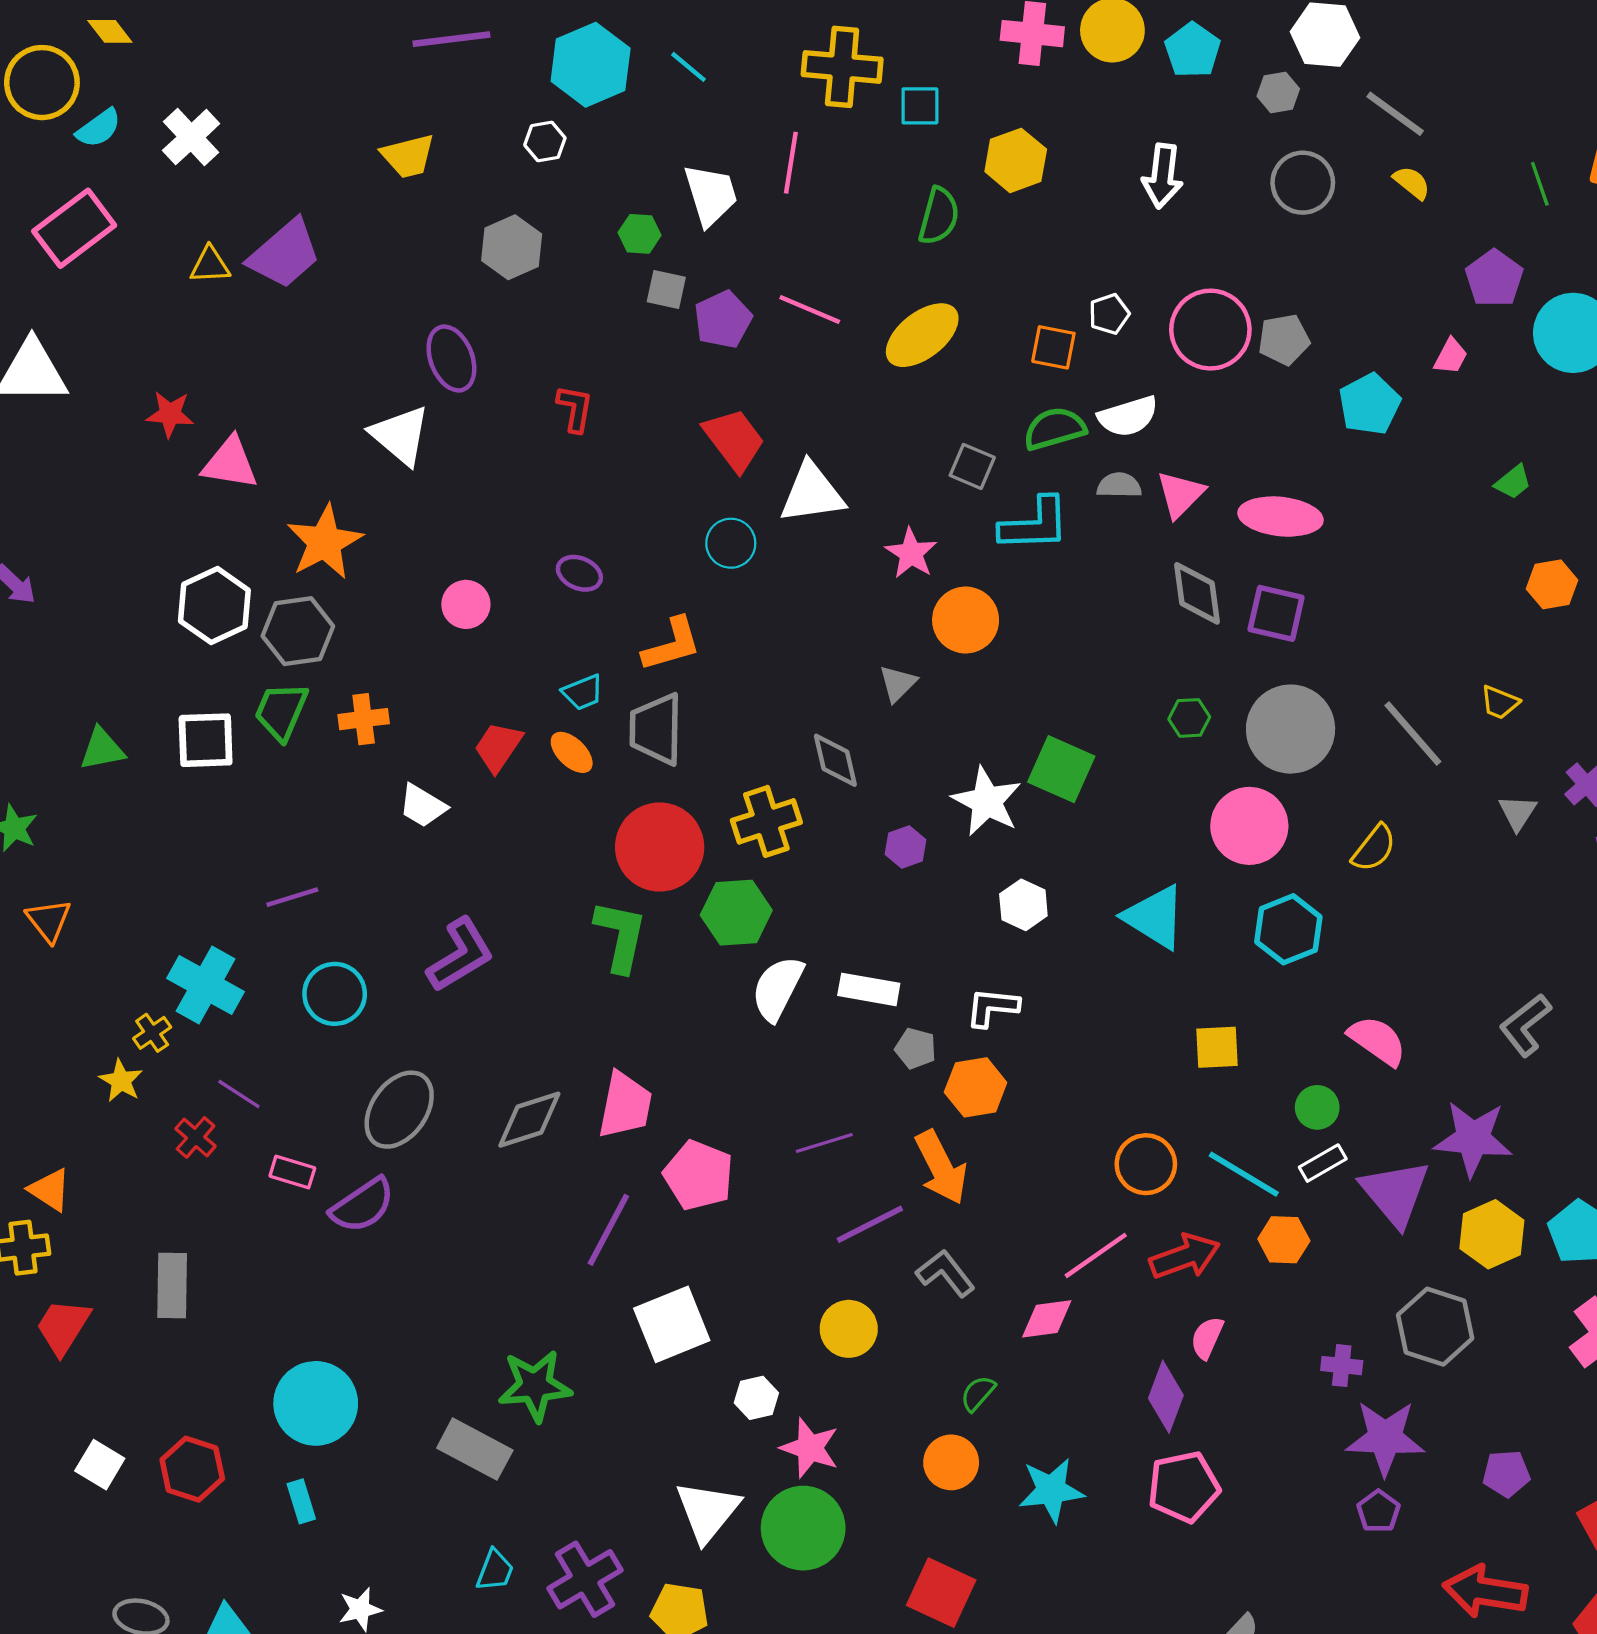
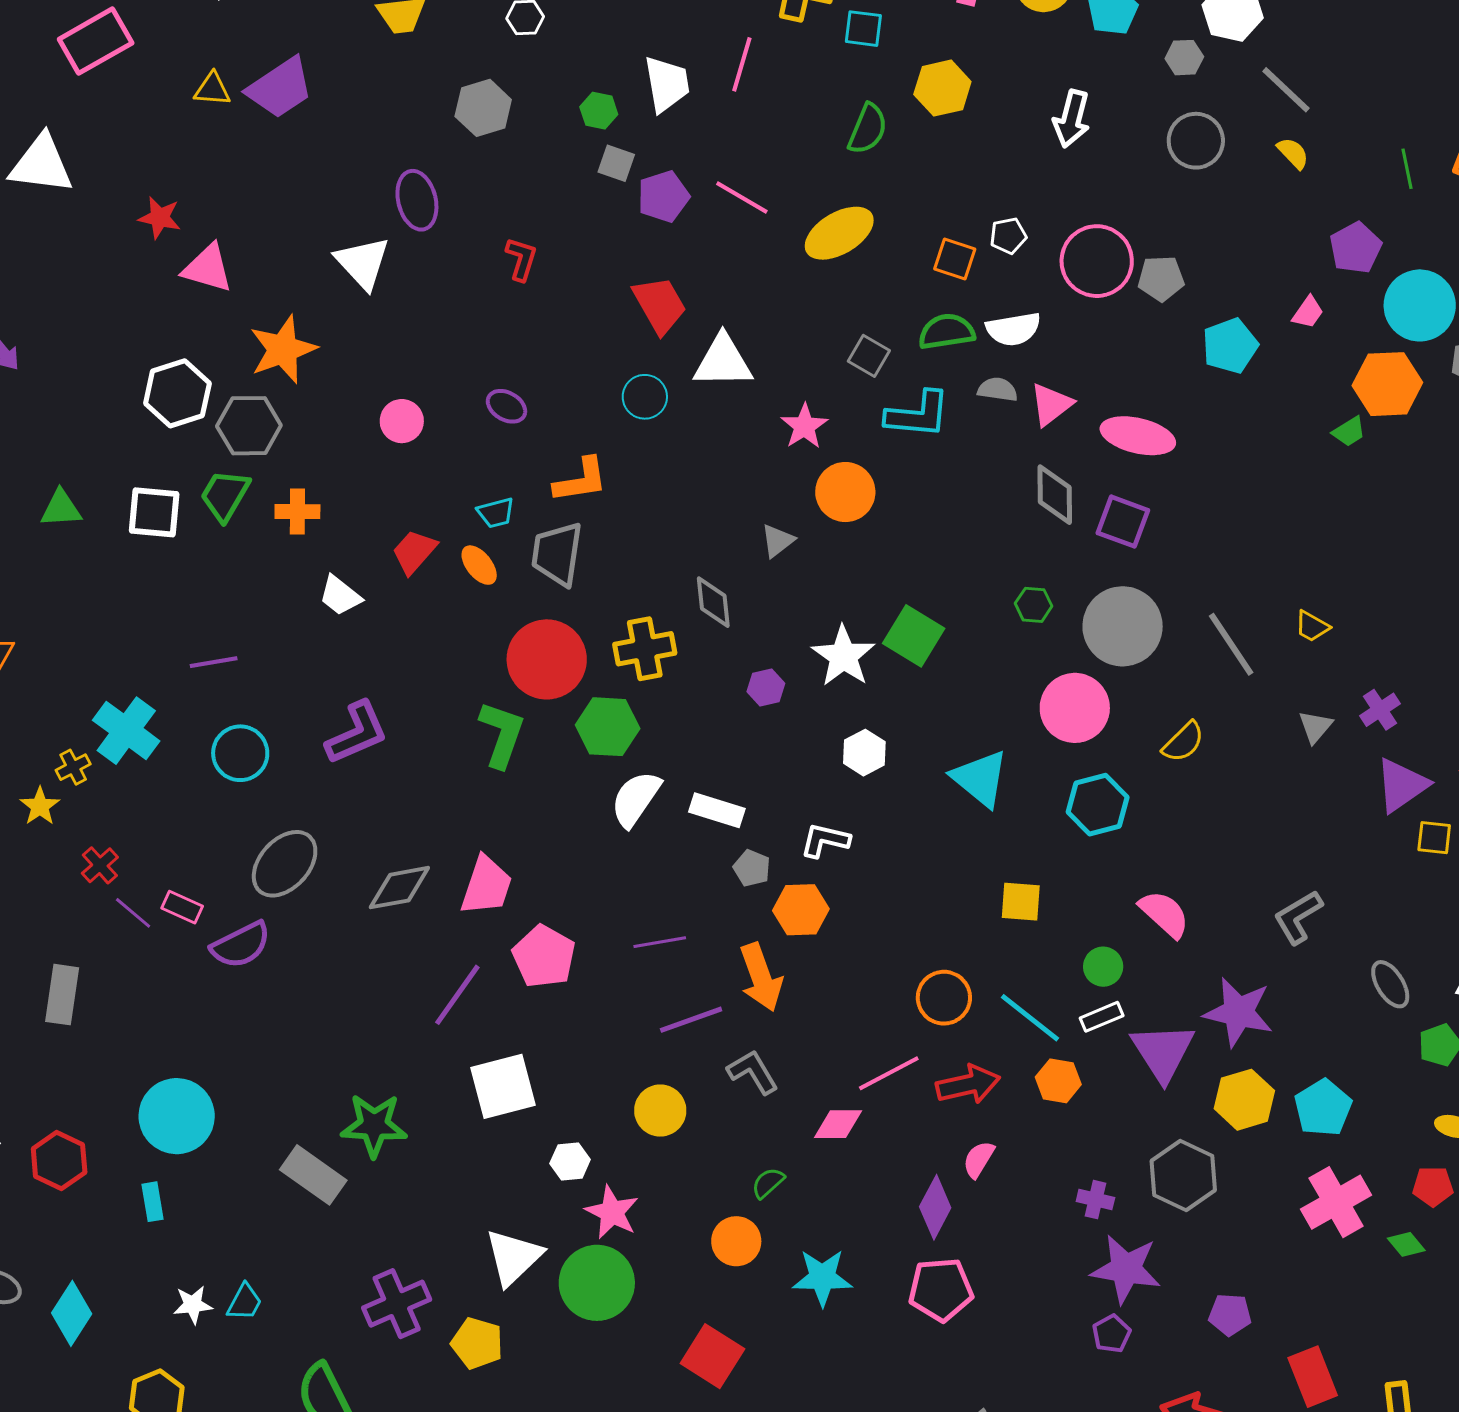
orange hexagon: (1552, 584) -> (1387, 384), moved, size x1.5
purple line: (239, 1094) -> (133, 913), moved
cyan trapezoid: (495, 1570) -> (245, 1302), moved

